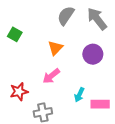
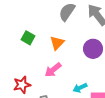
green square: (15, 34) -> (28, 38), moved
cyan arrow: (79, 95) -> (80, 88), turned 40

